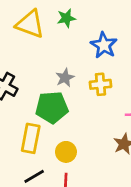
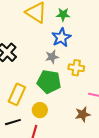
blue star: (104, 45) -> (61, 37), moved
green pentagon: (52, 107) -> (49, 82), moved

